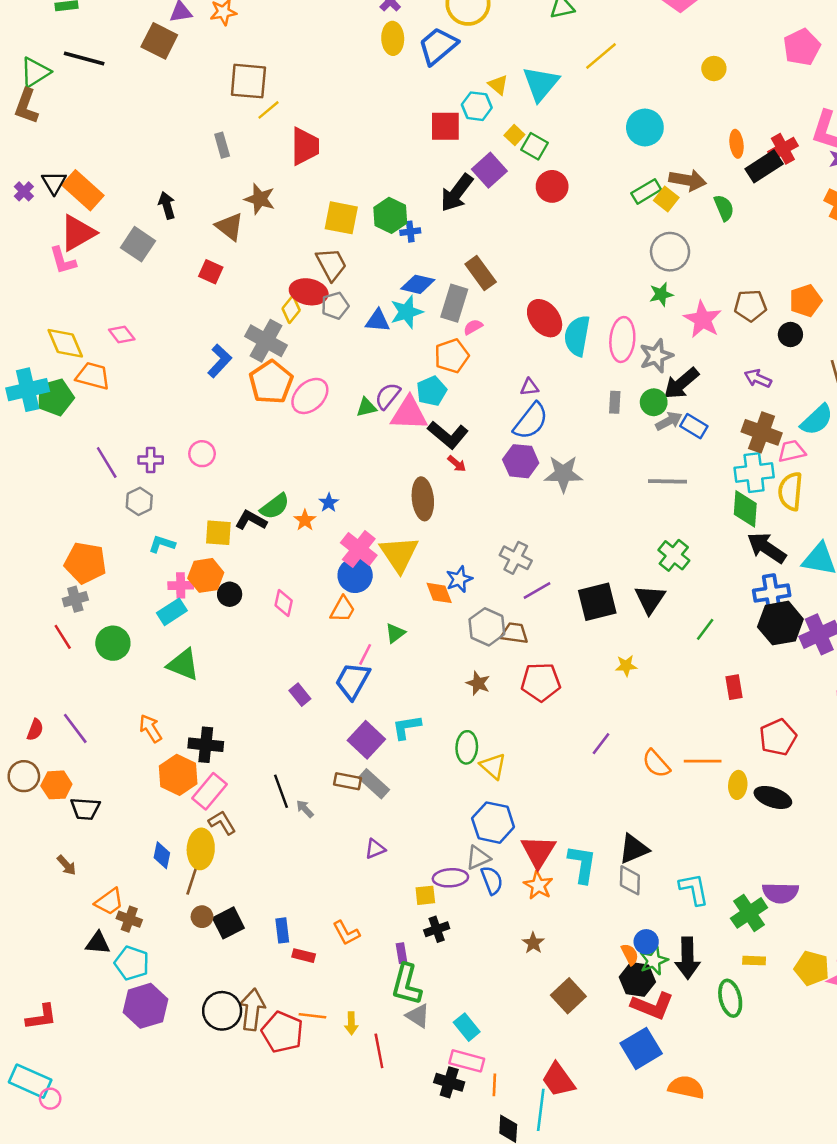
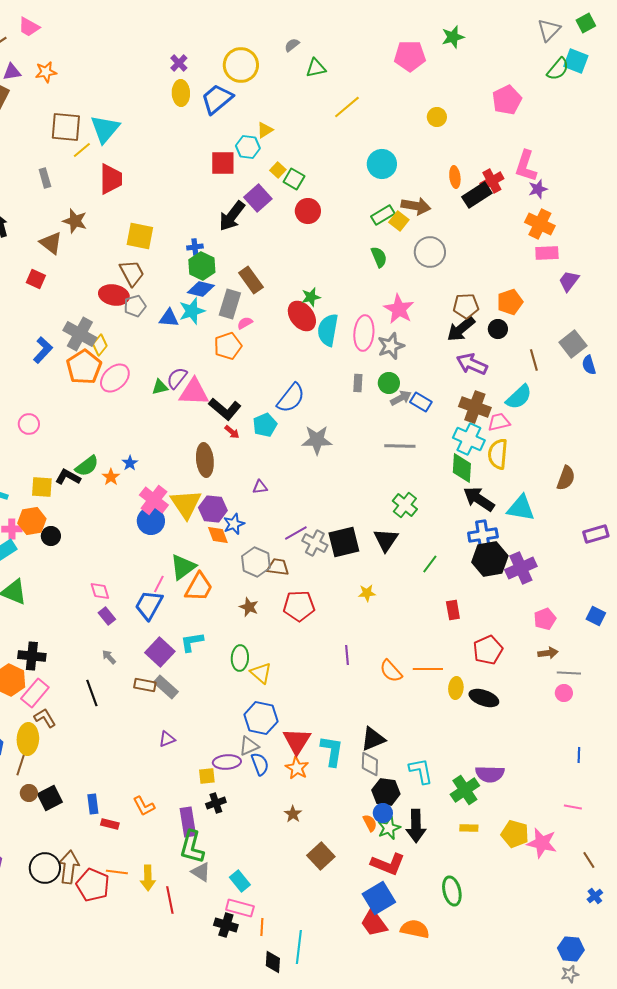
cyan triangle: (541, 84) -> (105, 129), moved
yellow triangle: (498, 85) -> (265, 130), turned 48
green semicircle: (724, 208) -> (379, 257), moved
green hexagon: (390, 215) -> (202, 266), moved
gray circle: (670, 252) -> (430, 252), moved
green star: (661, 294) -> (311, 297), moved
yellow diamond: (291, 309) -> (100, 345), moved
pink star: (703, 319) -> (399, 309), moved
purple arrow: (758, 378) -> (472, 364), size x1.4
black arrow: (681, 383) -> (461, 329), moved
purple triangle: (529, 387) -> (260, 487), moved
cyan pentagon: (432, 391) -> (265, 425), moved
purple hexagon: (521, 461) -> (213, 509), moved
cyan cross: (754, 473) -> (469, 439), turned 32
gray cross: (516, 558) -> (315, 543), moved
pink diamond: (284, 603) -> (100, 591), moved, turned -30
orange trapezoid: (343, 609) -> (199, 587), moved, size x1.4
green triangle: (395, 633) -> (183, 567), size x1.6
purple line: (601, 744) -> (347, 655), turned -42
gray arrow: (305, 809) -> (109, 657), moved
purple rectangle: (401, 953) -> (188, 822), size x1.8
black hexagon: (637, 979) -> (386, 792), moved
green ellipse: (730, 998) -> (452, 891), moved
yellow arrow: (351, 1023) -> (148, 878), size x1.4
red trapezoid: (558, 1080) -> (374, 923), moved

